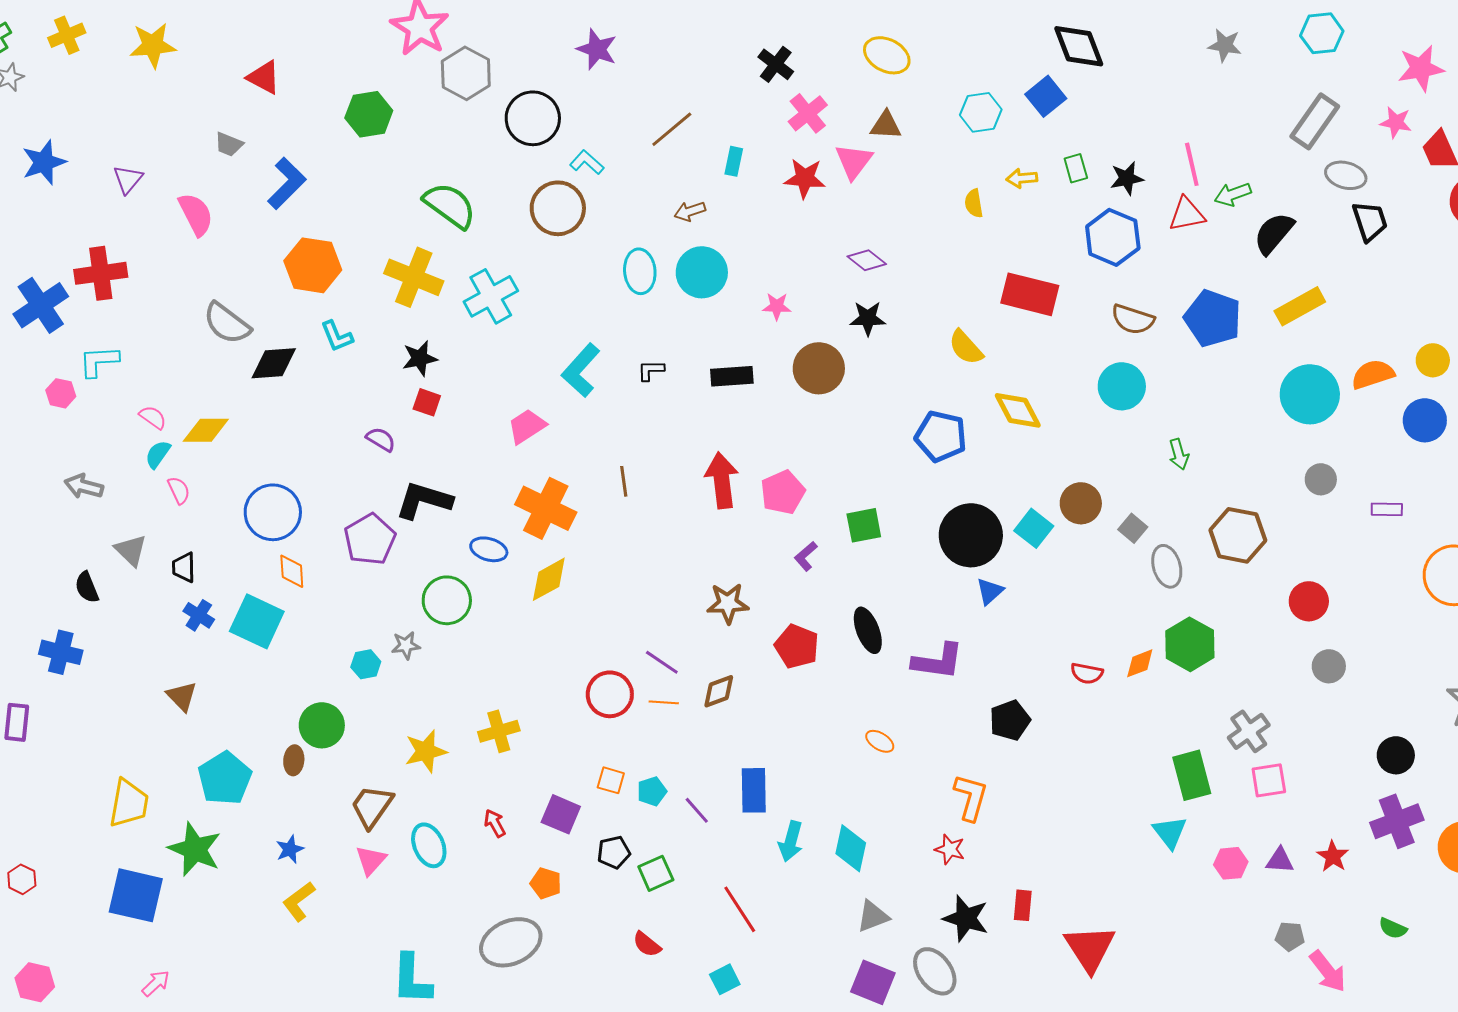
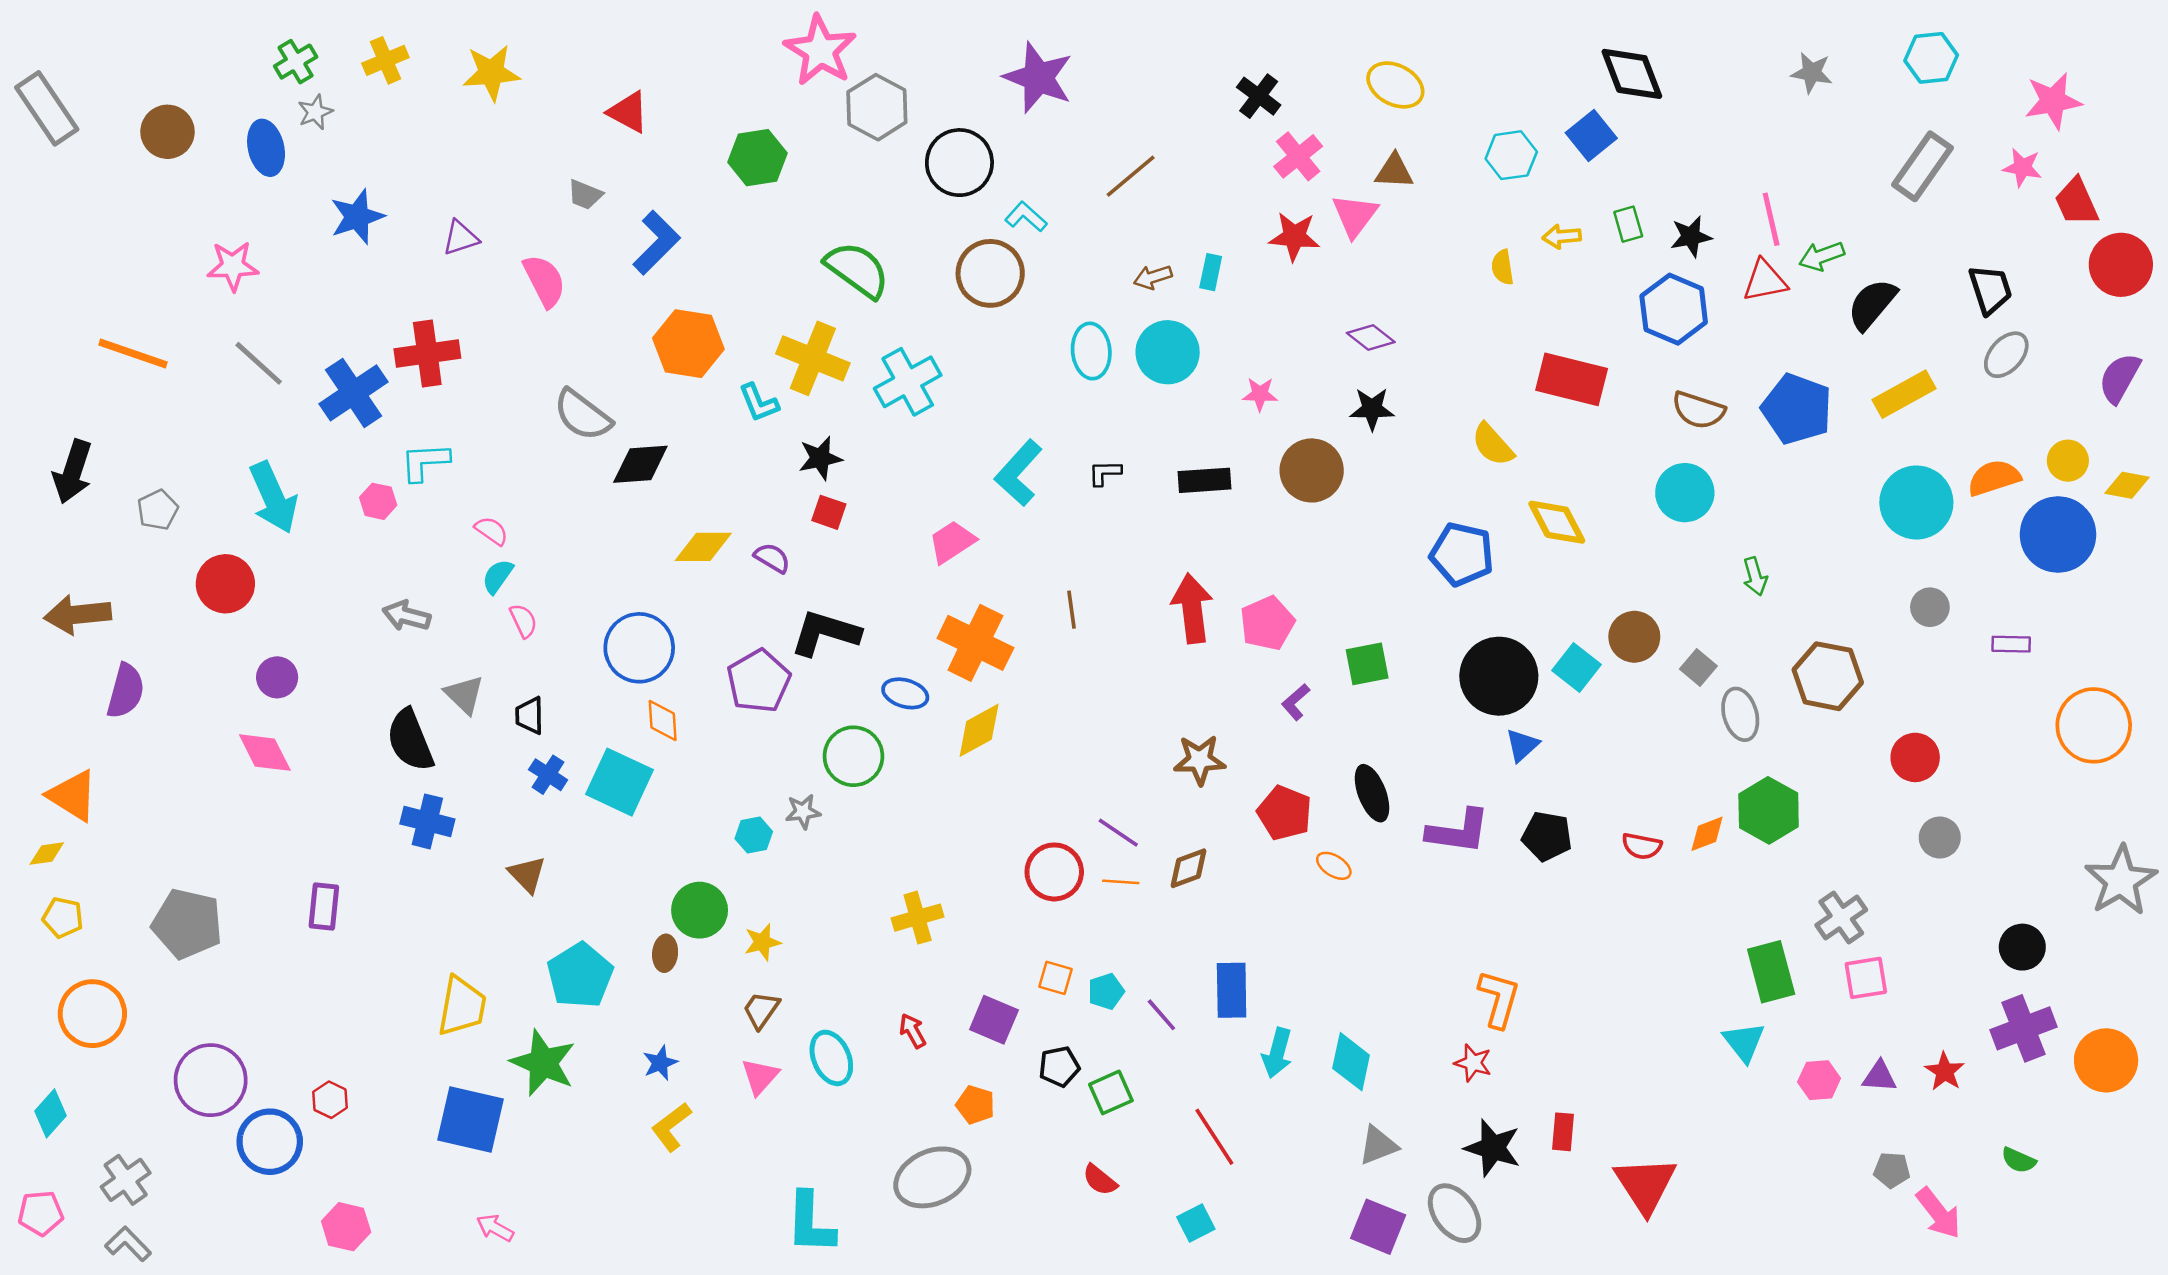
purple star: (597, 49) -> (1038, 78), size x1.4
cyan rectangle: (734, 161) -> (1211, 272), moved
gray ellipse: (1346, 175) -> (2006, 355), moved, turned -63
purple triangle: (128, 179) -> (461, 238), turned 32
cyan L-shape: (337, 336) -> (759, 403), moved
blue circle: (1425, 420) -> (2058, 535), size x1.4
yellow diamond: (206, 430) -> (703, 547), moved
black semicircle: (87, 587) -> (410, 740), size x1.6
blue cross: (61, 652) -> (427, 821), moved
black pentagon: (1010, 720) -> (1547, 836), moved, turned 30
orange ellipse: (880, 741) -> (1334, 866), moved
yellow star: (426, 751) -> (762, 942), moved, size x0.7
brown trapezoid: (372, 806) -> (761, 1010), size x0.7
pink arrow: (156, 983) -> (495, 1228), turned -108

